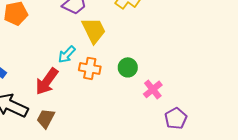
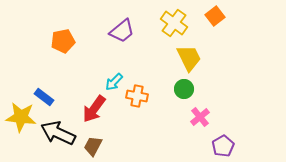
yellow trapezoid: (94, 30) -> (189, 58), moved
green circle: (128, 67) -> (184, 89), moved

